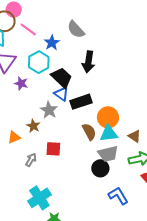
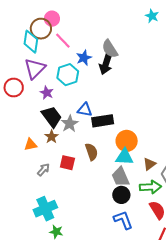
black arrow: (88, 62) -> (106, 64), moved
black trapezoid: (62, 78) -> (52, 117), moved
blue triangle: (61, 94) -> (85, 110), turned -35
brown semicircle: (89, 132) -> (92, 152), moved
brown triangle: (134, 136) -> (149, 164), turned 40
gray trapezoid: (108, 154) -> (120, 177), turned 70
black circle: (100, 168) -> (121, 195), moved

